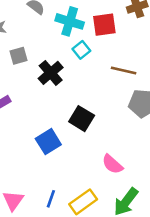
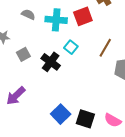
cyan square: (81, 50) -> (71, 47), moved
brown line: (124, 70) -> (105, 48), turned -60
black square: (82, 119) -> (85, 119), moved

